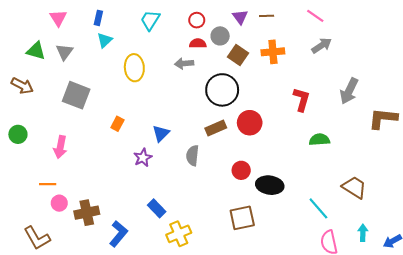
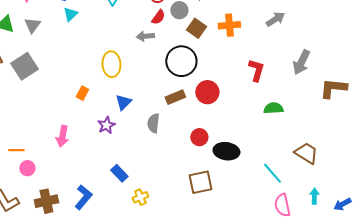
red semicircle: (198, 43) -> (158, 17), turned 126
yellow ellipse: (134, 68) -> (111, 64), moved
gray square: (76, 95) -> (24, 66), moved, turned 36
pink arrow: (60, 147) -> (62, 136), moved
brown cross: (87, 213) -> (46, 201), moved
yellow cross: (179, 234) -> (140, 197), size x0.7

